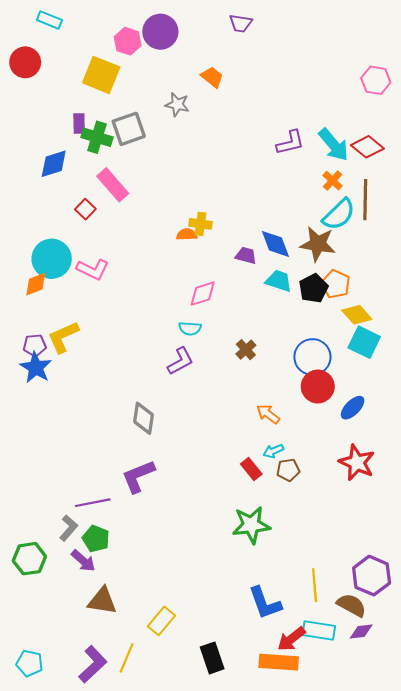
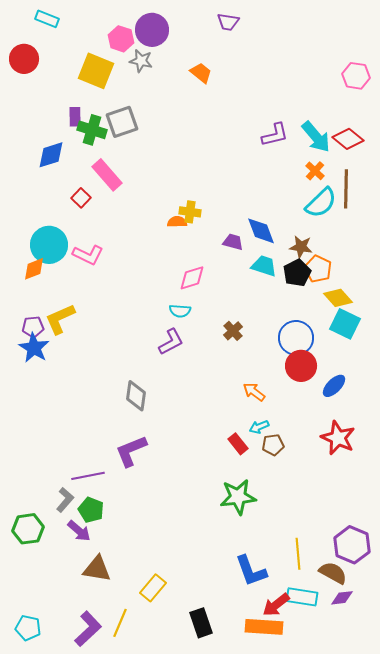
gray star: (177, 105) -> (141, 61), moved
brown star: (318, 244) -> (301, 247), moved, size x0.7

